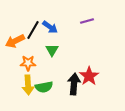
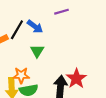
purple line: (87, 21) -> (61, 12), moved
orange star: (28, 63) -> (21, 75), moved

